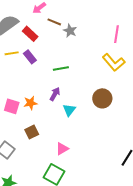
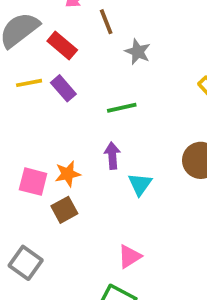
brown line: (54, 22) -> (106, 22), turned 48
gray star: (70, 31) -> (138, 52), moved
purple arrow: (55, 94) -> (112, 156), turned -32
brown square: (32, 132) -> (64, 210), moved

